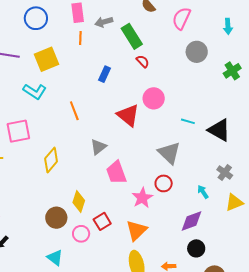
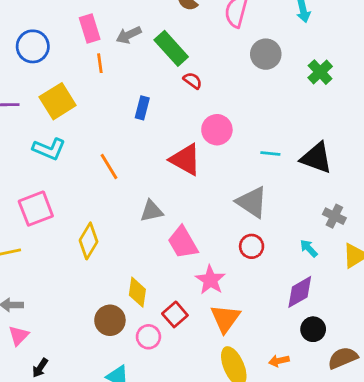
gray triangle: (98, 147) -> (151, 211), turned 36
pink star: (142, 198) -> (210, 280), moved

